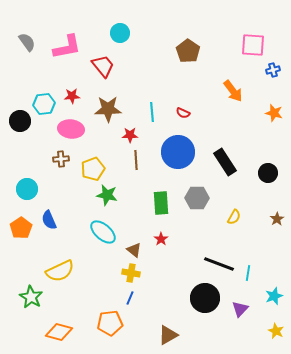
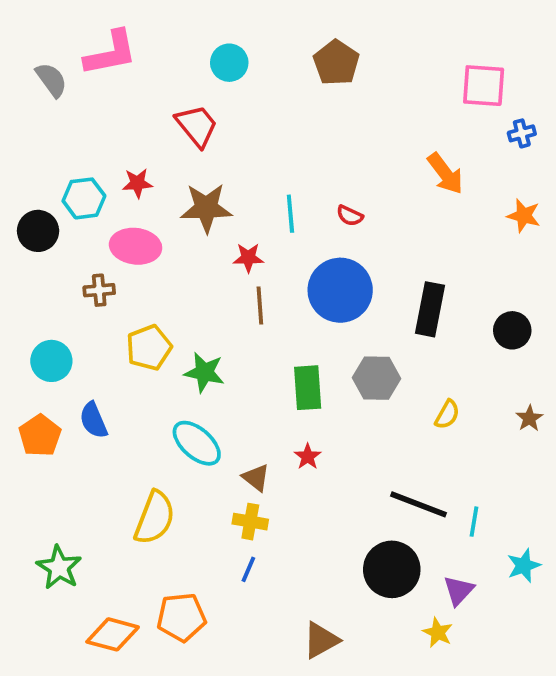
pink L-shape: (67, 47) -> (111, 53), moved
brown pentagon: (188, 51) -> (336, 63), moved
brown cross: (61, 159) -> (99, 290), moved
black rectangle: (225, 162) -> (430, 309), turned 44
yellow pentagon: (93, 169) -> (149, 348), moved
yellow semicircle: (60, 271) -> (155, 518), moved, turned -44
orange pentagon: (110, 323) -> (181, 617), moved
yellow star: (276, 331) -> (438, 632), moved

